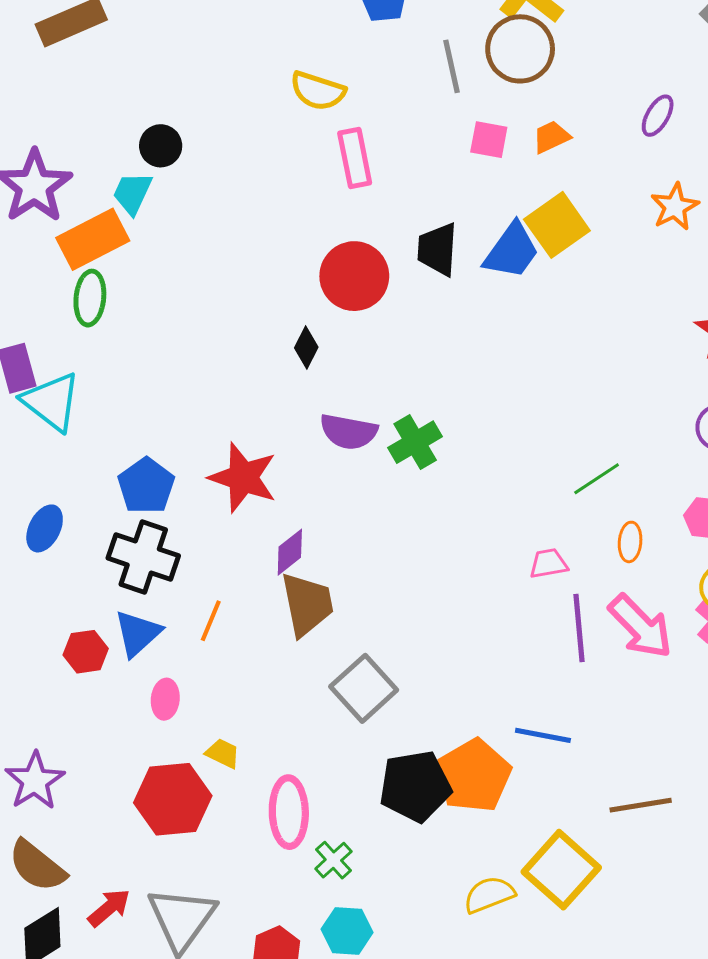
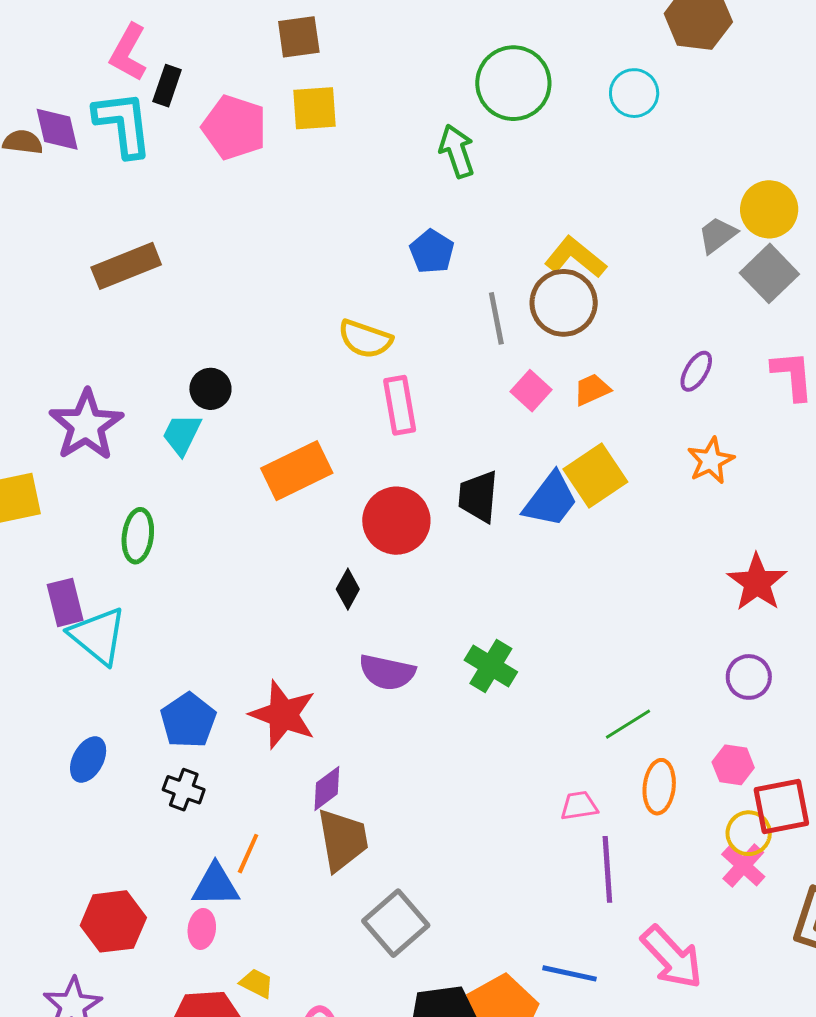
pink square: (489, 140) -> (531, 391), turned 30
orange rectangle: (93, 239) -> (297, 471), moved
green cross: (415, 442) -> (491, 666), moved, turned -30
orange ellipse: (630, 542) -> (659, 787), size x1.4
black cross: (143, 557) -> (184, 790), size x0.6
pink arrow: (641, 626) -> (672, 957), moved
blue triangle: (138, 633) -> (216, 885), moved, turned 40
red hexagon: (86, 652) -> (113, 921), moved, size x1.5

